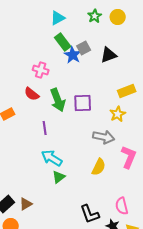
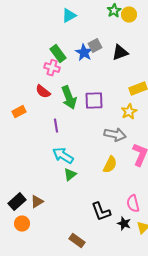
green star: (95, 16) -> (114, 11), moved
green rectangle: (63, 42) -> (58, 54), moved

